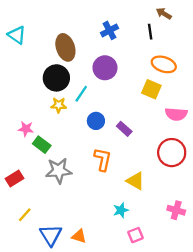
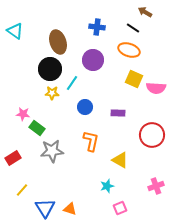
blue cross: (109, 30) -> (97, 27), turned 35
black line: (150, 32) -> (133, 28), turned -48
orange ellipse: (164, 64) -> (129, 50), moved
pink semicircle: (176, 114) -> (156, 88), moved
purple rectangle: (124, 129) -> (118, 113), moved, turned -40
pink cross: (176, 210) -> (156, 186), turned -35

